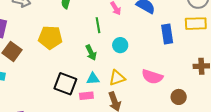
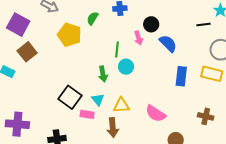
yellow pentagon: (50, 37) -> (69, 35), moved
cyan circle: (120, 45) -> (126, 67), moved
cyan triangle: (93, 79) -> (98, 100), turned 40

